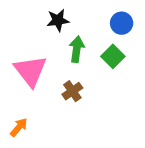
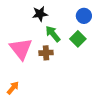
green arrow: (77, 49) -> (53, 34), turned -48
brown cross: (72, 91) -> (46, 53), moved, turned 32

